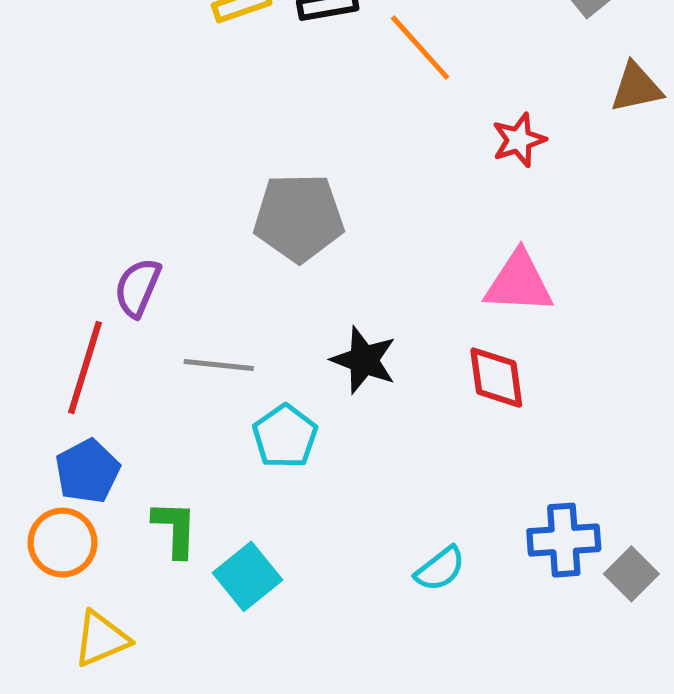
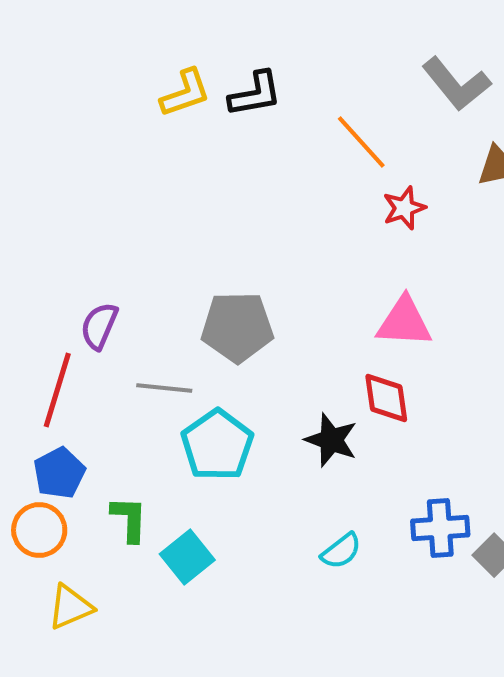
orange line: (420, 48) -> (361, 142), moved
gray pentagon: (299, 218) -> (237, 327), moved
black star: (364, 360) -> (331, 440), moved
cyan pentagon: (285, 436) -> (217, 445), size x1.4

